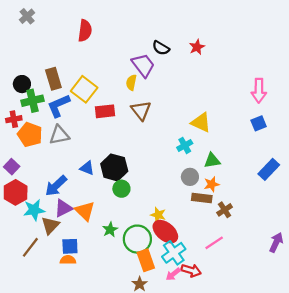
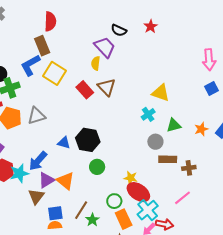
brown rectangle: (53, 79) -> (42, 46), moved
blue L-shape: (59, 106) -> (30, 65), moved
red rectangle: (105, 111) -> (85, 90), moved, turned 60
orange star: (212, 184) -> (201, 129), moved
green circle: (121, 189) -> (97, 167), moved
cyan star: (34, 210) -> (19, 173), moved
brown cross: (225, 210) -> (189, 168), turned 32
green star: (110, 230) -> (92, 220), moved
green circle: (137, 239) -> (114, 201), size x0.6
brown line: (30, 247) -> (81, 210), moved

